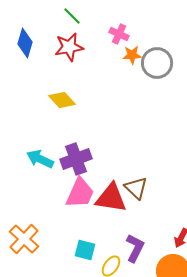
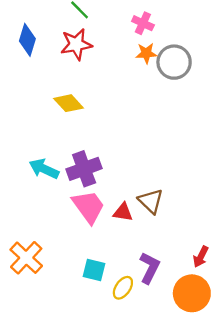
pink cross: (119, 34) -> (143, 23), moved
pink trapezoid: (80, 193) -> (88, 207), turned -60
red triangle: (111, 198) -> (123, 212), size x0.6

